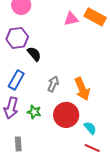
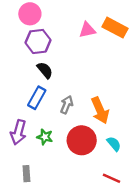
purple hexagon: (17, 38) -> (38, 41), moved
blue rectangle: (16, 80) -> (37, 98), moved
cyan semicircle: (90, 128) -> (114, 144), moved

